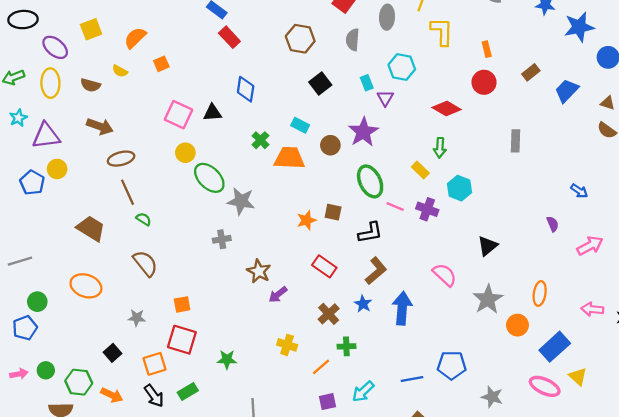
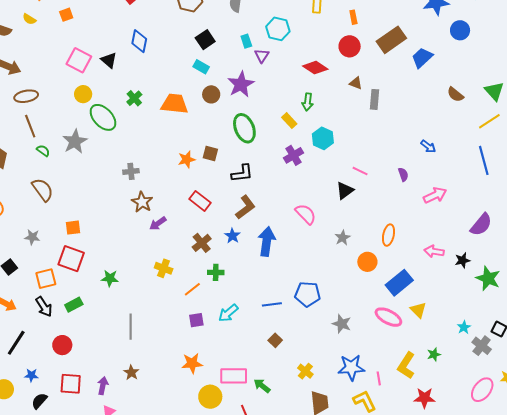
brown rectangle: (531, 72) -> (391, 40), size x1.8
brown triangle: (608, 103) -> (356, 83), moved
black triangle: (212, 113) -> (109, 60), turned 42
cyan rectangle: (300, 125) -> (201, 67), moved
green cross: (260, 140) -> (134, 98), moved
gray star: (241, 201) -> (75, 141), moved, turned 30
pink line: (395, 206) -> (360, 171), moved
purple cross: (427, 209) -> (293, 155), turned 36
gray cross: (222, 239) -> (131, 171), moved
gray star: (488, 299) -> (343, 238), size x0.6

